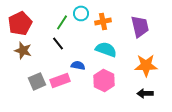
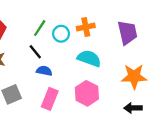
cyan circle: (81, 13) -> (61, 34), moved
blue semicircle: (78, 65) -> (44, 71), moved
pink rectangle: (60, 80) -> (50, 99), moved, turned -48

